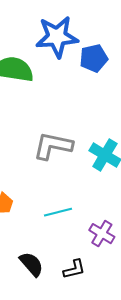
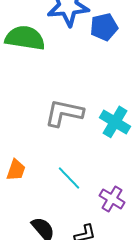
cyan line: (58, 212) -> (69, 178), turned 60

